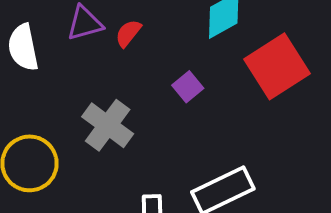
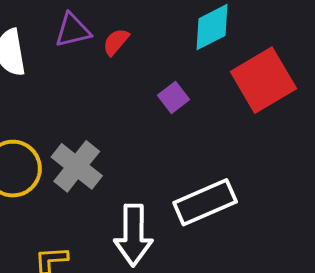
gray cross: (108, 125) -> (77, 166), moved

